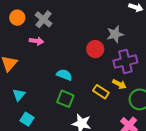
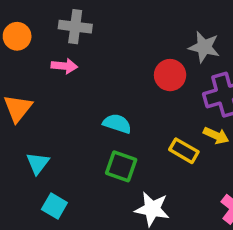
orange circle: (17, 18) -> (17, 36), moved
gray cross: (44, 19) -> (75, 27), turned -30
gray star: (115, 34) -> (204, 47), turned 30

